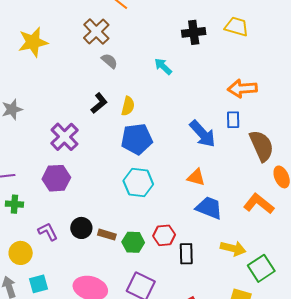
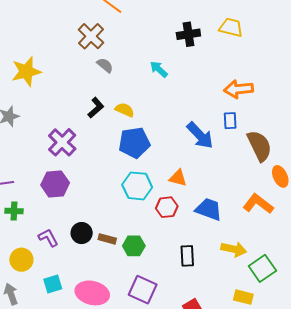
yellow star: (33, 42) -> (26, 72), moved
yellow semicircle: (128, 106) -> (125, 110), turned -78
orange triangle: (196, 177) -> (178, 178), moved
red hexagon: (164, 235) -> (167, 207), moved
cyan square: (39, 284) -> (53, 284), moved

